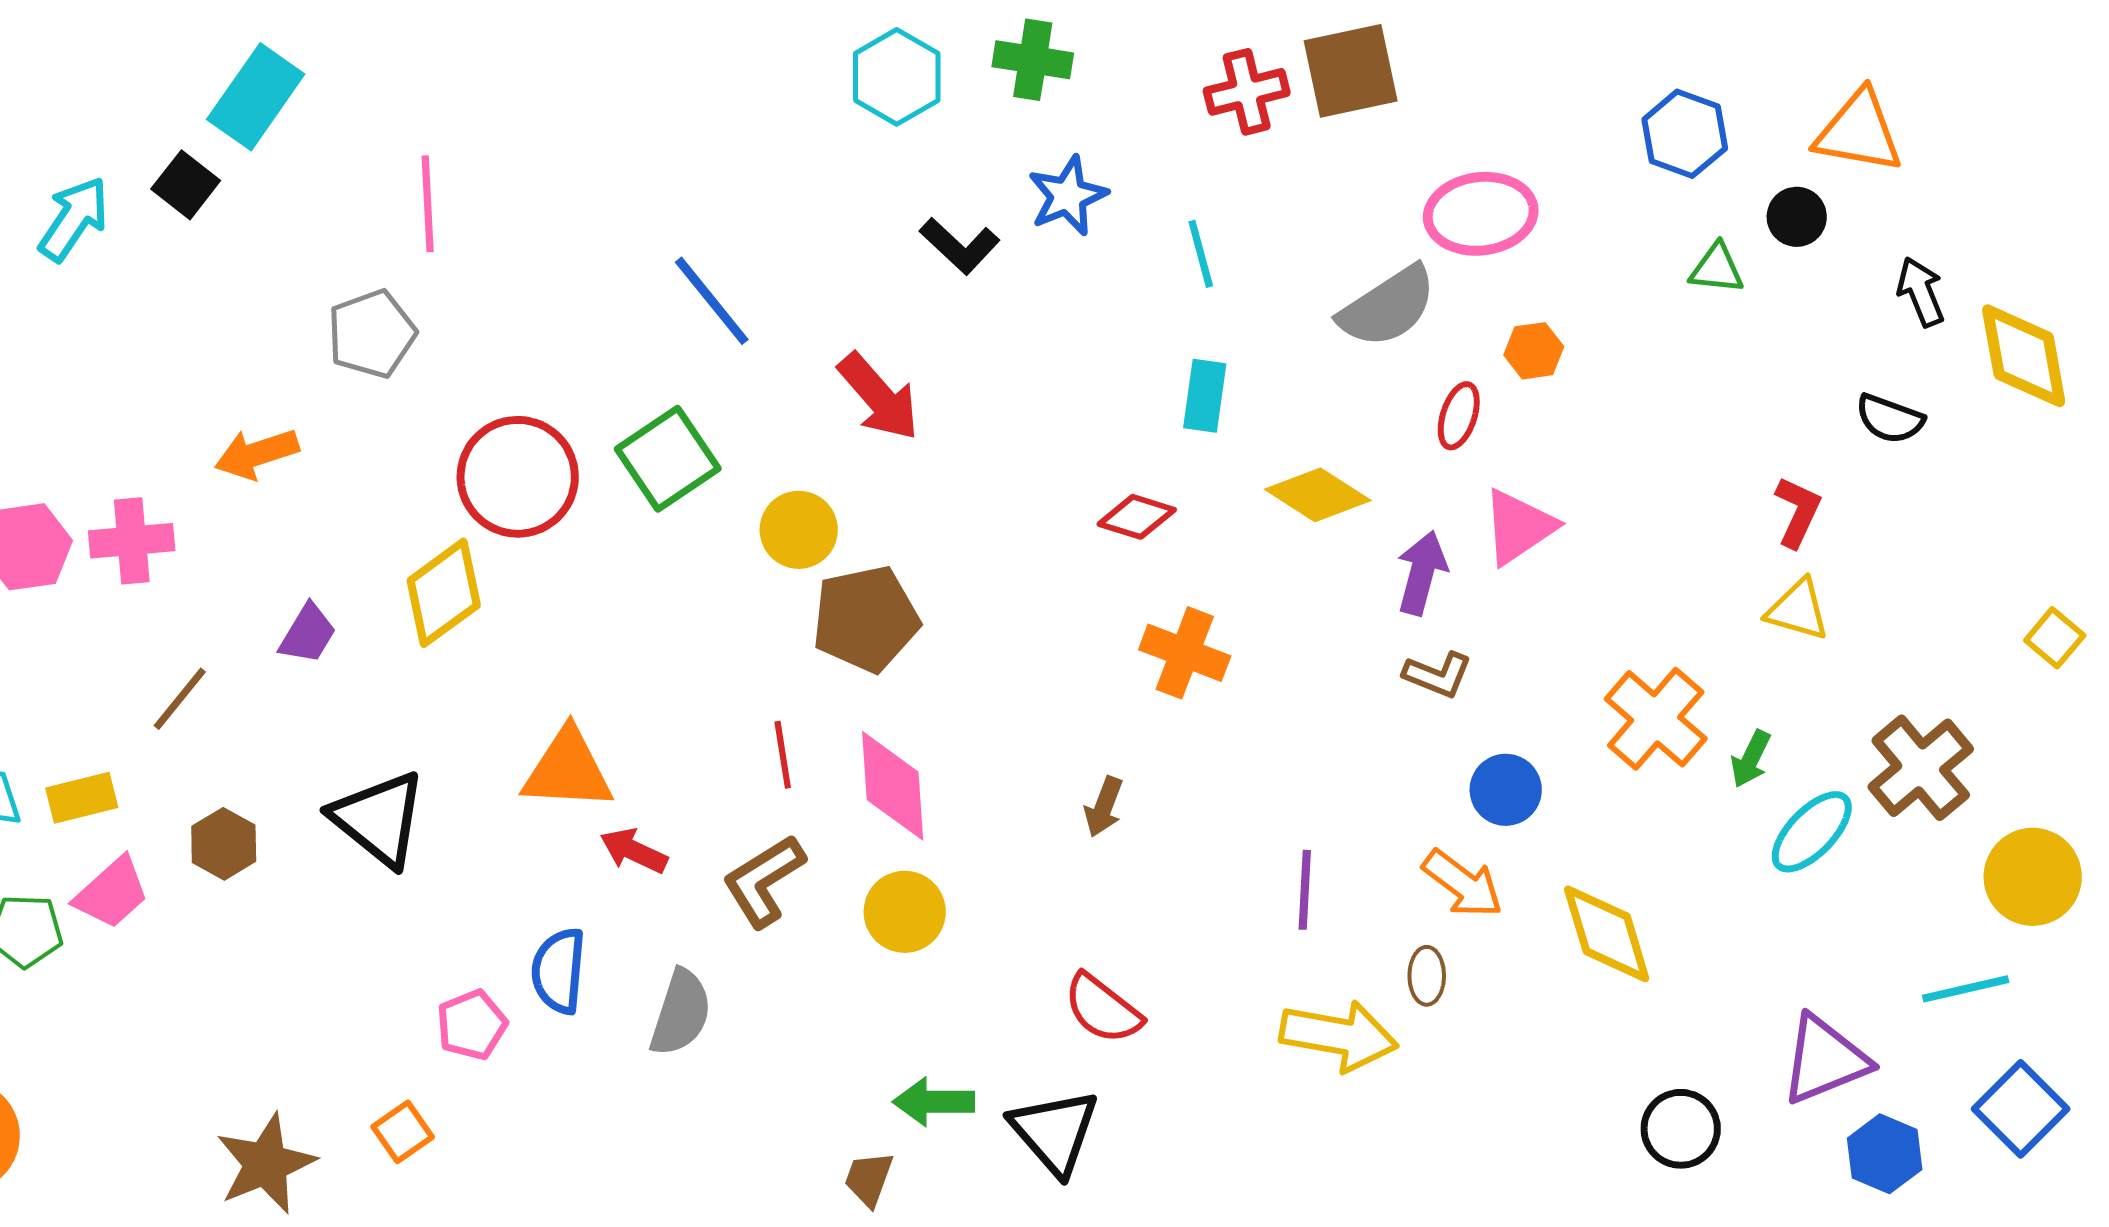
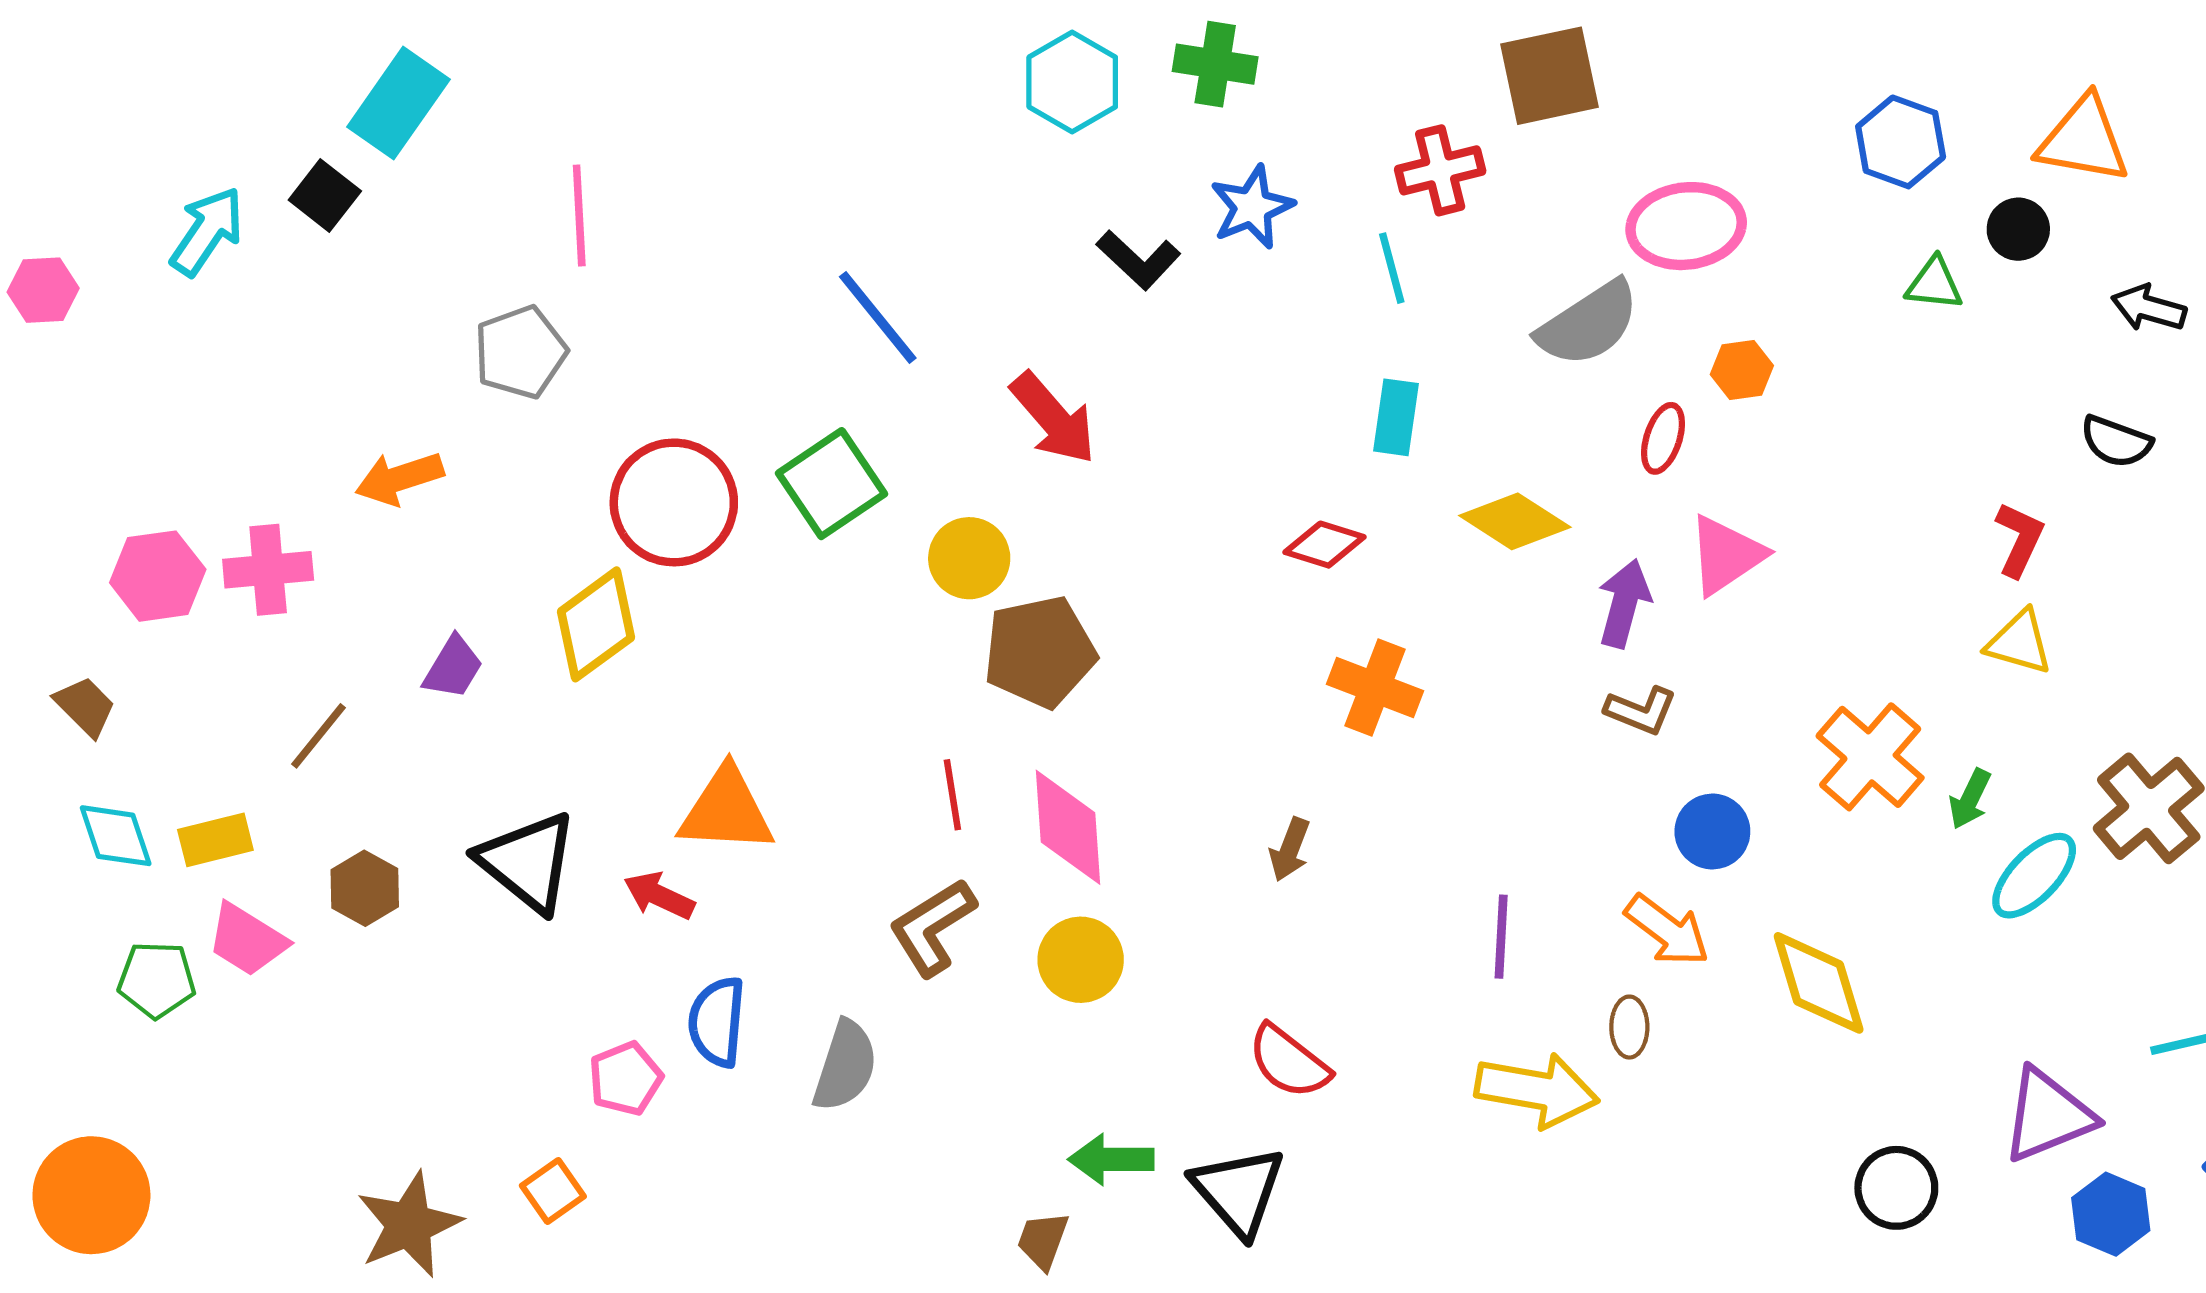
red cross: (1247, 92) -> (1440, 170), moved
black arrow: (1921, 292) -> (2149, 308), turned -52
red arrow: (634, 851) -> (659, 896), moved
pink trapezoid: (112, 893) -> (247, 940), turned 74

